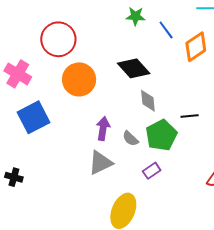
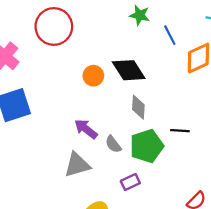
orange circle: (79, 79) -> (93, 76), moved, size x0.6
purple arrow: (103, 129) -> (86, 129), turned -70

